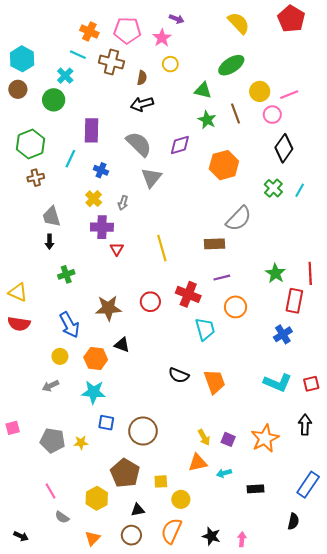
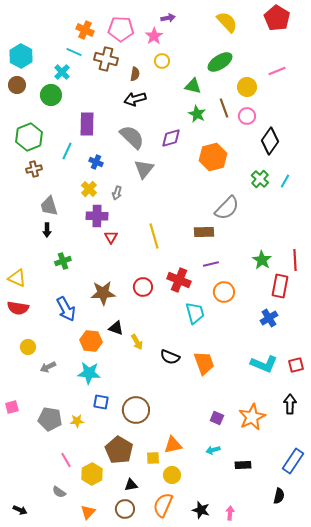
purple arrow: (177, 19) -> (168, 18), turned -32
pink line: (289, 95) -> (277, 71), moved
pink circle: (272, 115) -> (247, 116), moved
yellow circle: (60, 356) -> (28, 347), moved
yellow arrow: (204, 437) -> (137, 342), moved
orange triangle: (198, 463) -> (173, 445), moved
pink line: (50, 491) -> (66, 460), moved

